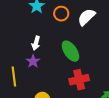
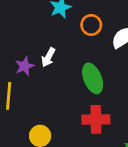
purple star: (33, 61) -> (25, 66), moved

